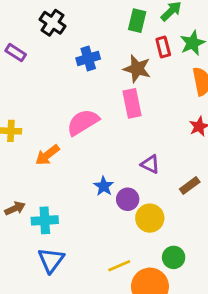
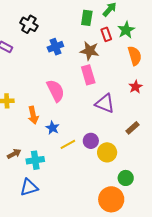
pink semicircle: (83, 122) -> (56, 91), turned 100
orange arrow: (47, 155) -> (33, 115), turned -60
purple triangle: (150, 164) -> (105, 103), moved, size x1.5
blue star: (104, 186) -> (52, 128), moved
blue triangle: (51, 260) -> (29, 187), moved, turned 42
yellow line: (119, 266) -> (68, 144), moved

